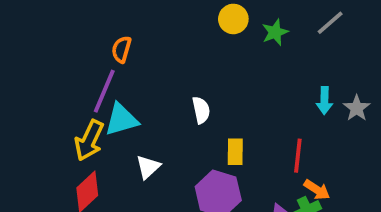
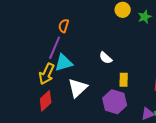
white semicircle: (201, 110) -> (106, 58), turned 144
white triangle: (148, 167) -> (78, 88), size x1.5

